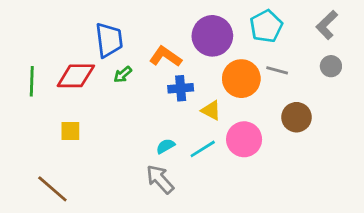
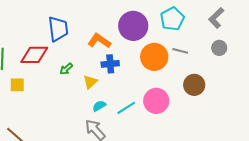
green arrow: (123, 74) -> (66, 69), moved
yellow triangle: (211, 110) -> (90, 82), moved, turned 49
yellow square: (70, 131) -> (17, 85), moved

